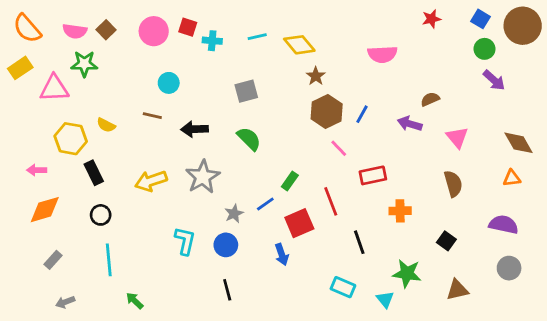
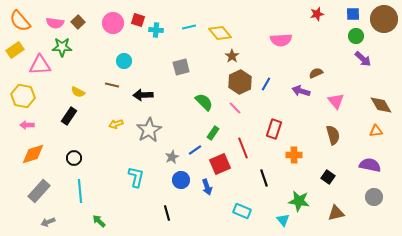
blue square: (480, 19) -> (353, 14), turned -32
yellow hexagon: (71, 139) -> (23, 96), moved
green semicircle: (249, 139) -> (204, 102), moved
pink line: (339, 148) -> (235, 108), moved
black rectangle: (94, 173) -> (69, 116), moved, turned 60
red rectangle: (373, 175) -> (274, 129), turned -60
yellow arrow: (151, 181) -> (116, 124), moved, size x0.6
blue circle: (226, 245) -> (181, 180), moved
gray rectangle: (53, 260) -> (39, 191), size x1.6
cyan rectangle: (343, 287) -> (242, 211), moved

